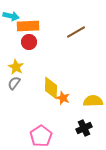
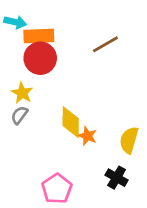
red circle: (29, 42) -> (40, 58), size x1.5
yellow semicircle: (93, 101) -> (129, 140), turned -72
black cross: (84, 128) -> (117, 178), turned -35

